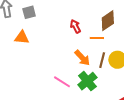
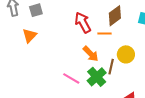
red arrow: (75, 26) -> (83, 22), size x1.5
orange triangle: (22, 37) -> (30, 36), turned -49
brown line: (102, 60) -> (111, 67), moved

